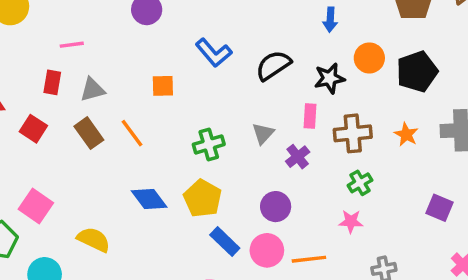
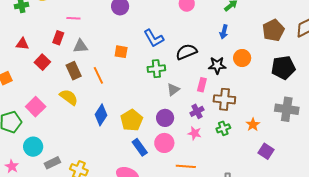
black pentagon: (417, 72) -> (283, 68), moved
orange star: (406, 134) -> (253, 125), moved
green cross: (209, 144) -> (156, 69), moved
purple cross: (298, 157) -> (197, 111), moved
blue diamond: (149, 199) -> (101, 115), turned 60
purple circle: (276, 207) -> (165, 118), moved
pink star: (351, 221) -> (195, 133), moved
yellow semicircle: (94, 240) -> (69, 97), moved
pink circle: (267, 250) -> (164, 143), moved

